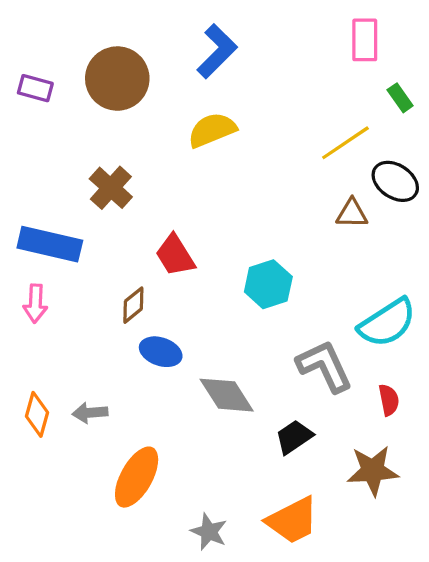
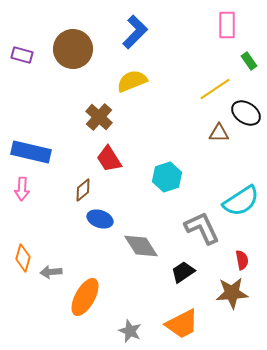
brown cross: (111, 188) -> (99, 117), moved
red semicircle: (389, 400) -> (242, 260), moved
gray arrow: (90, 413) -> (51, 272), moved

